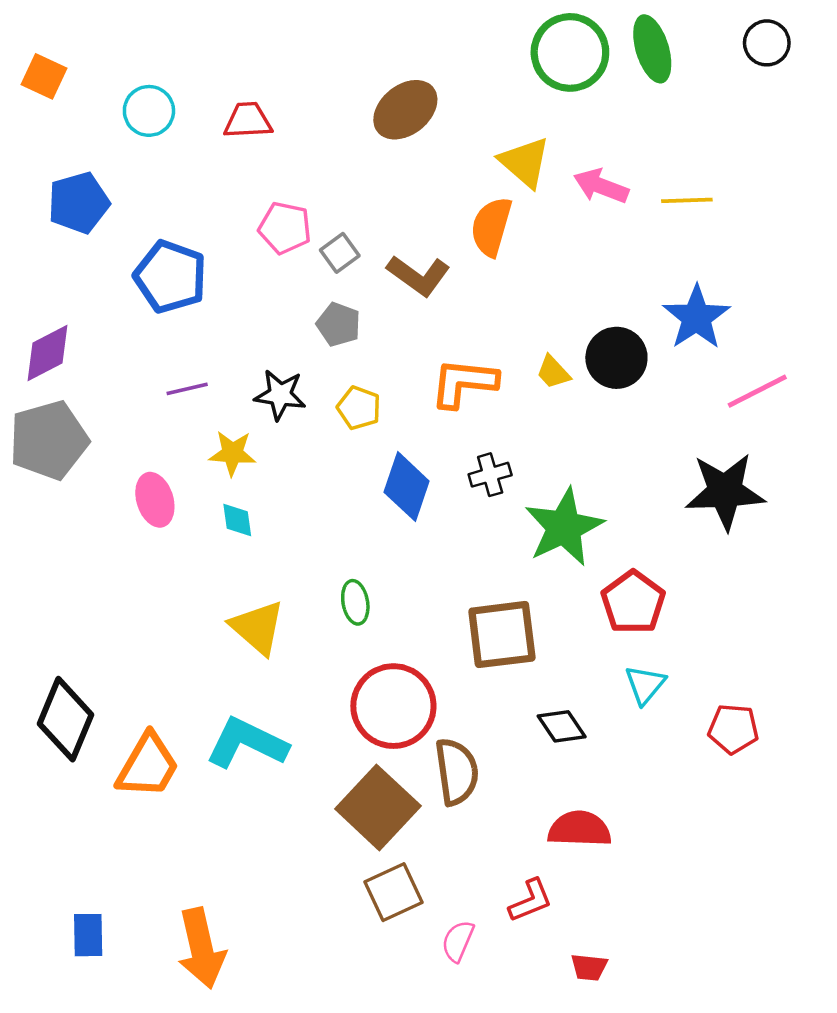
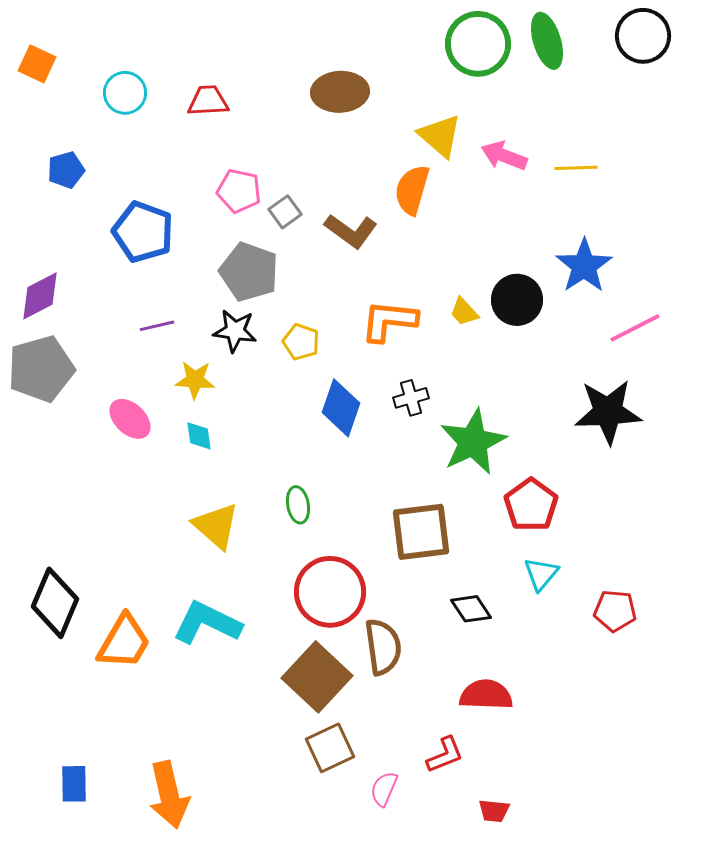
black circle: (767, 43) -> (643, 36), size x1.4
brown ellipse: (405, 110) -> (340, 92), turned 36
blue pentagon: (79, 203) -> (66, 170), size x0.7
gray pentagon: (339, 324) -> (249, 272), moved, size x1.6
pink ellipse: (155, 500) -> (130, 419), turned -30

